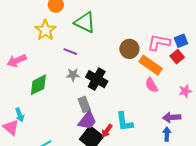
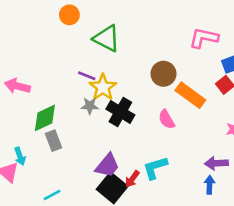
yellow star: (45, 30) -> (103, 87), moved
pink L-shape: (159, 43) -> (204, 38), moved
pink arrow: (17, 61) -> (17, 86), turned 36
pink semicircle: (151, 85) -> (167, 119), moved
gray rectangle: (84, 104) -> (53, 141), moved
cyan L-shape: (124, 122) -> (155, 168), turned 80

